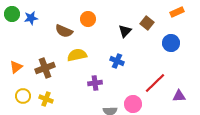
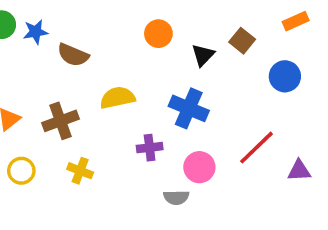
orange circle: (88, 19) -> (158, 34), moved
brown semicircle: (64, 31) -> (73, 55), moved
blue cross: (117, 61) -> (189, 108), size x1.5
yellow cross: (46, 99) -> (80, 171), moved
pink circle: (133, 104) -> (199, 167), moved

